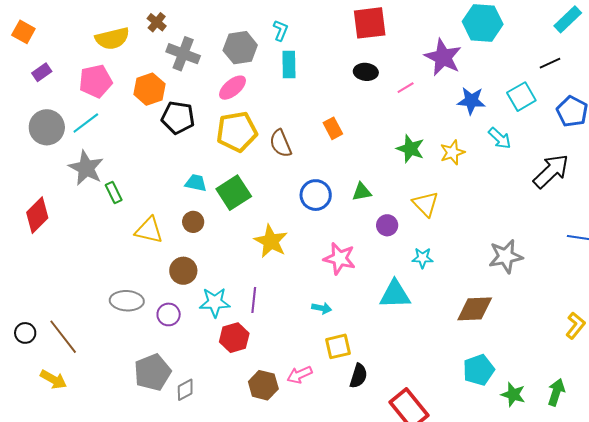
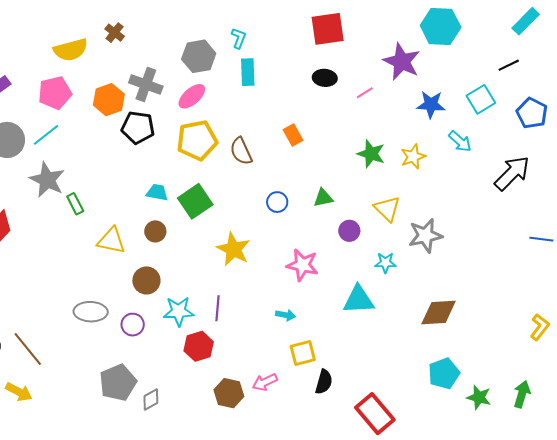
gray cross: (183, 54) -> (146, 84), moved
blue circle: (316, 195) -> (277, 202), size x0.7
gray star: (506, 256) -> (425, 236), moved

